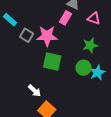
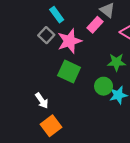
cyan rectangle: (10, 20) -> (57, 15), moved
pink star: (47, 36) -> (69, 41), turned -30

